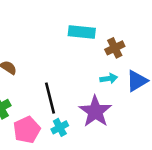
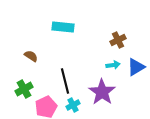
cyan rectangle: (82, 32) -> (63, 27), moved

